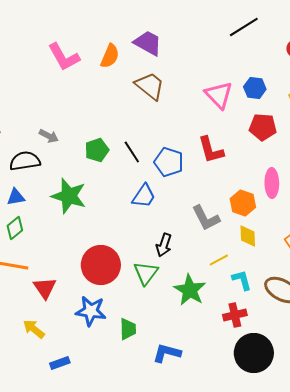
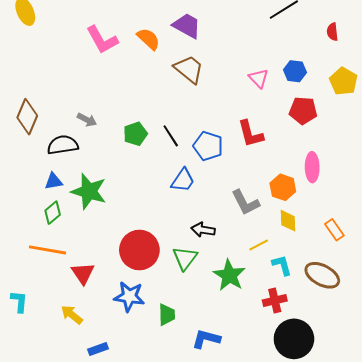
orange semicircle: (110, 56) -> (149, 39), turned -70
pink triangle: (219, 95) -> (259, 78), size x0.7
green star: (69, 196) -> (89, 191), moved
black arrow: (164, 245) -> (203, 230), turned 80

